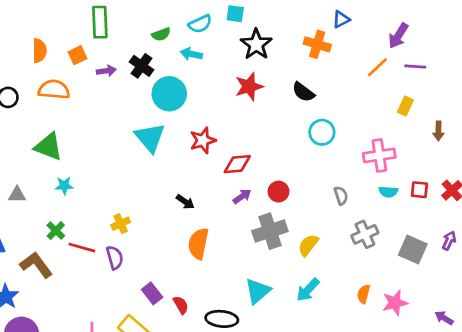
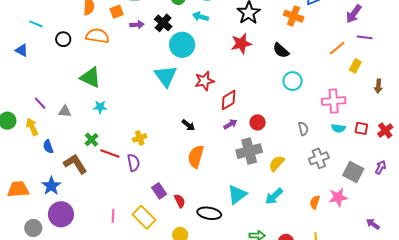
orange line: (377, 67) -> (337, 48), moved
red diamond: (237, 164) -> (229, 100), turned -30
pink star: (395, 303) -> (338, 197), moved

